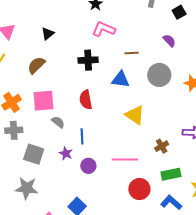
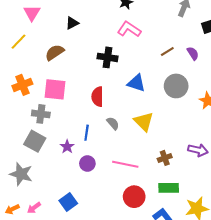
brown line: (132, 53) -> (167, 52), moved, turned -40
gray semicircle: (58, 122) -> (113, 123), moved
gray cross: (14, 130) -> (41, 114), moved

